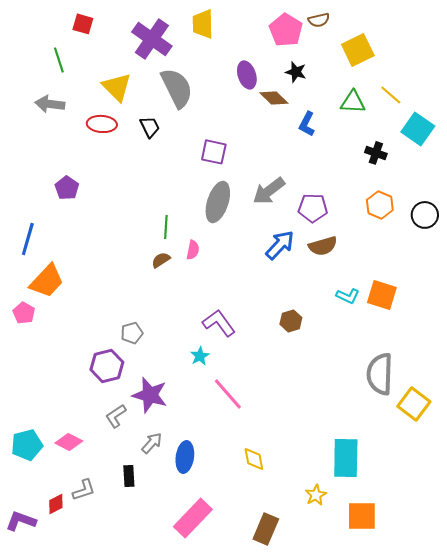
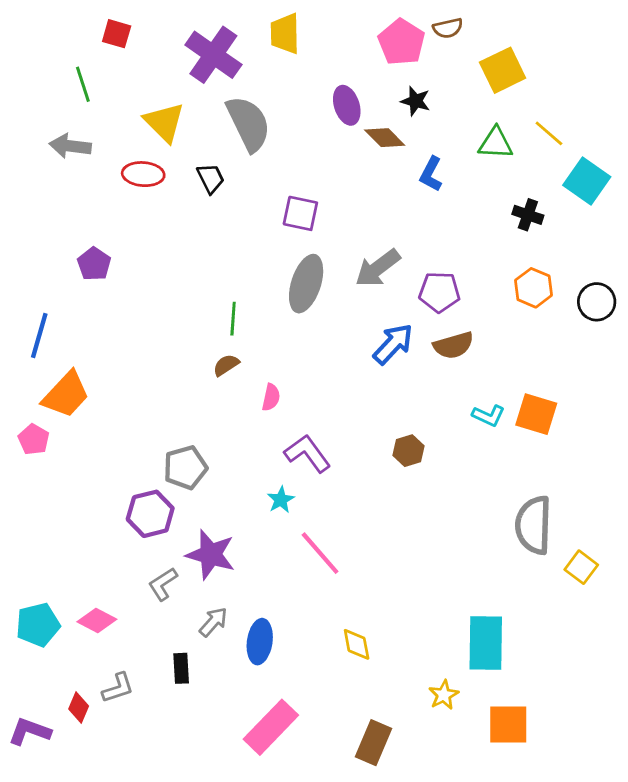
pink semicircle: (193, 250) -> (271, 397), moved
gray pentagon: (132, 333) -> (185, 467), size x1.4
yellow square: (414, 404) -> (581, 567), size x0.7
red diamond: (56, 504) -> (79, 708), turned -40

